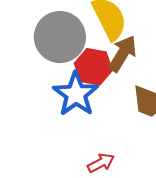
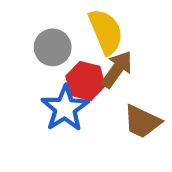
gray circle: (60, 37) -> (53, 47), size x0.7

